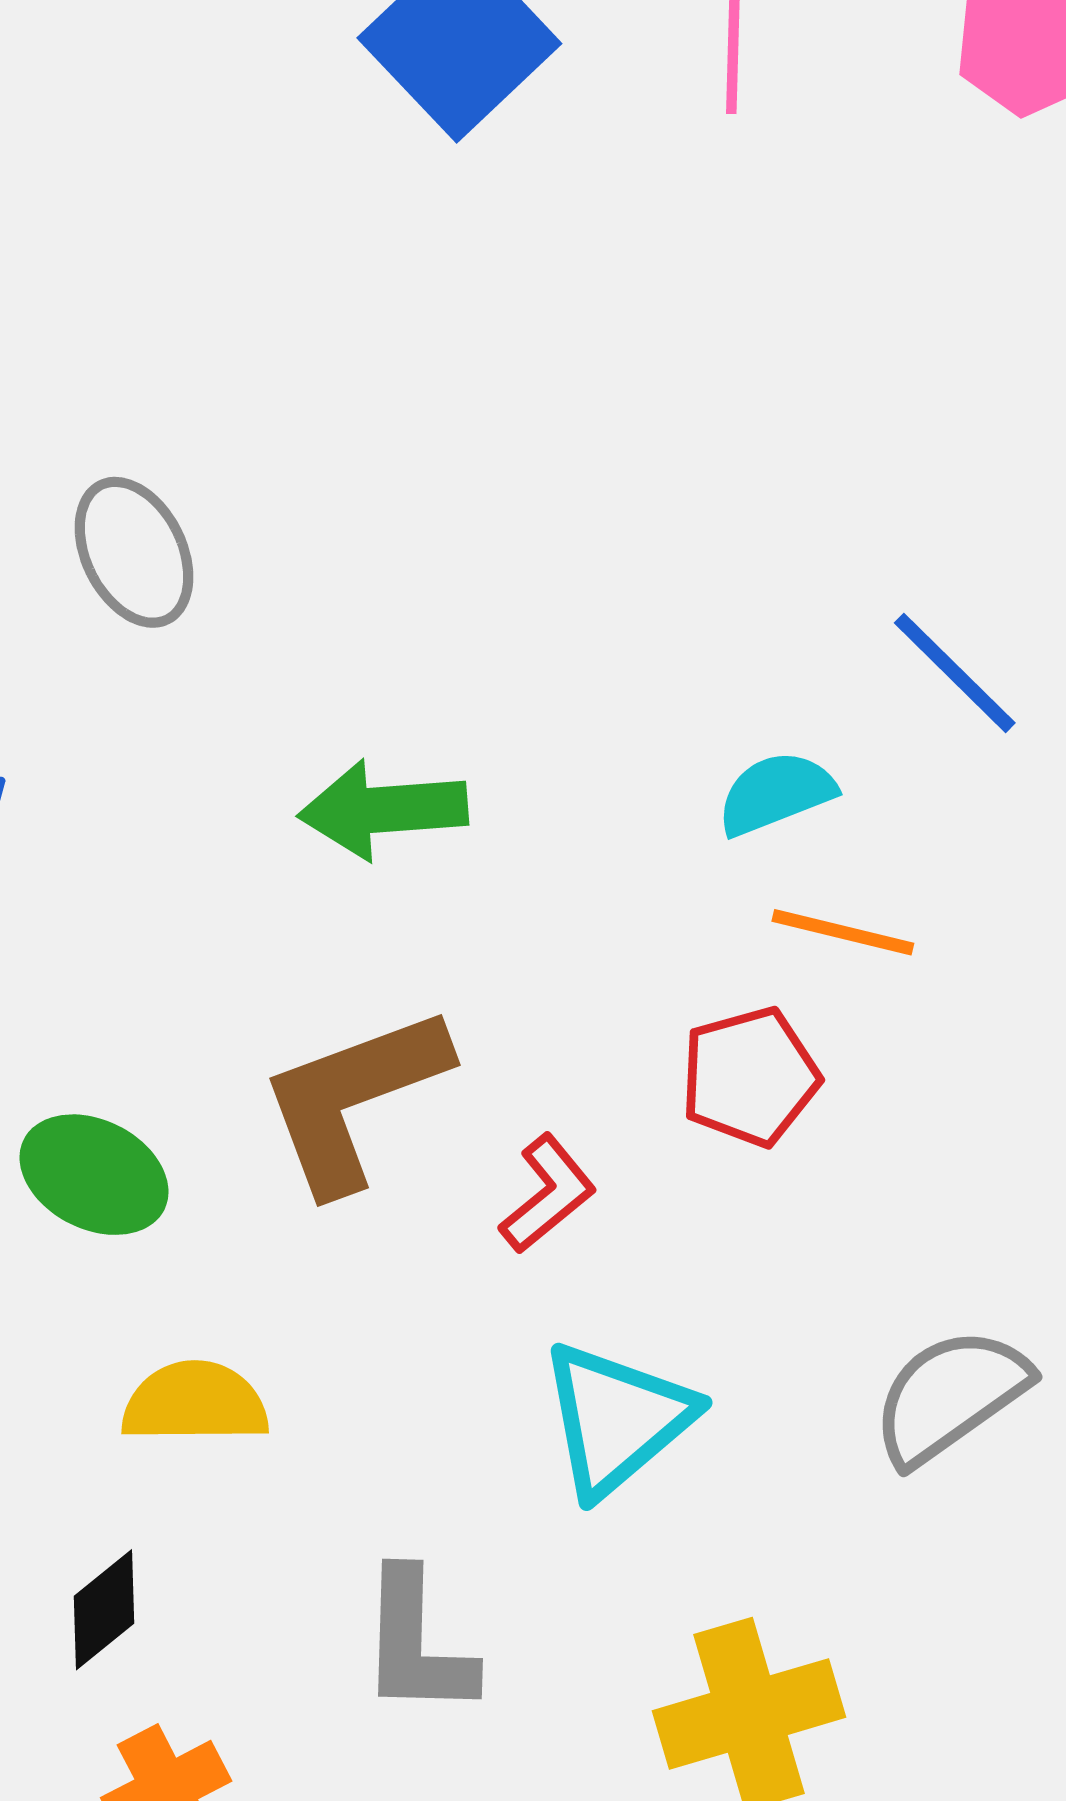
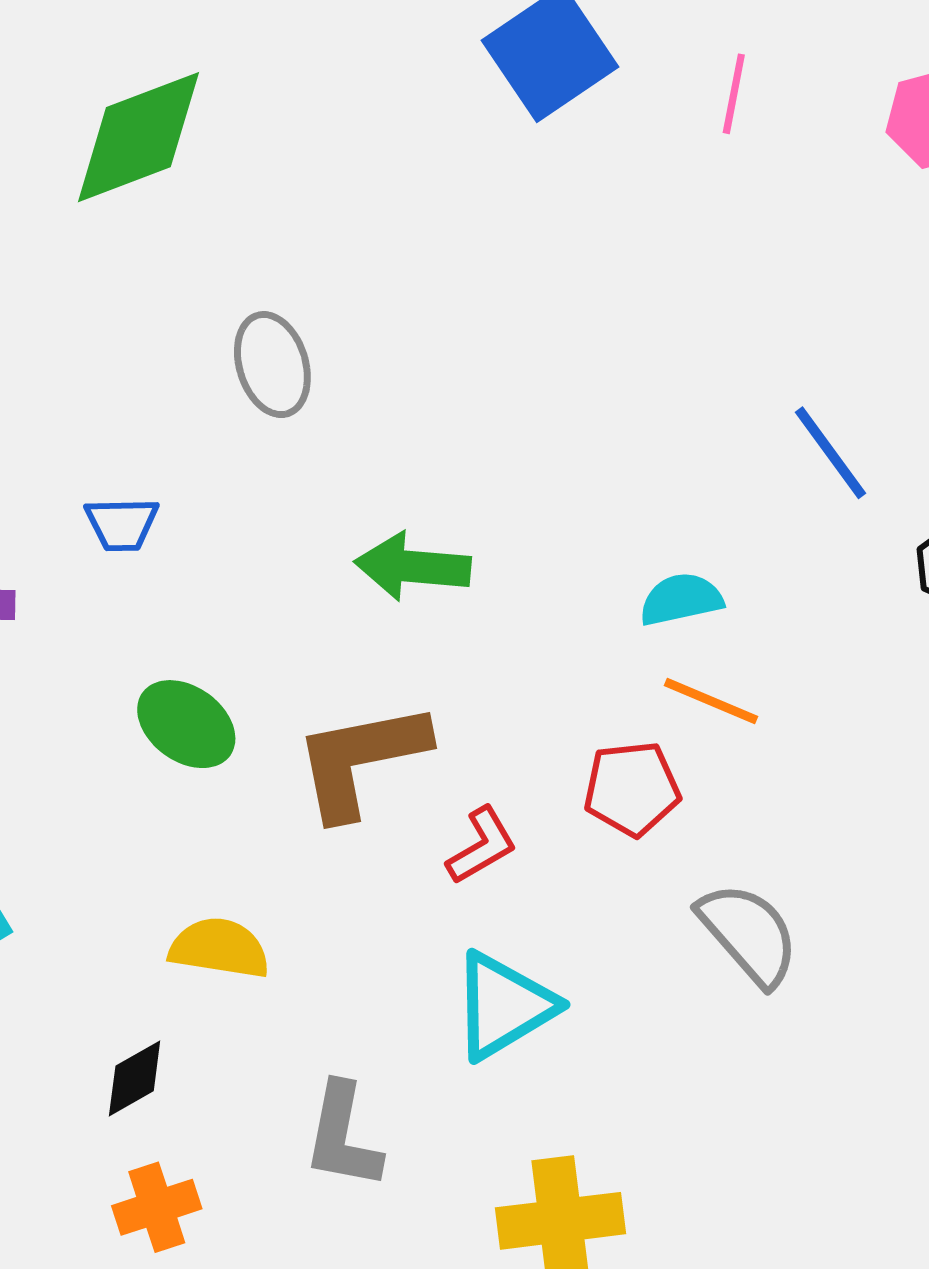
blue line: (955, 673) -> (831, 453), moved
green ellipse: (94, 1175) -> (186, 724), moved
gray semicircle: (950, 1396) -> (749, 934), moved, turned 75

